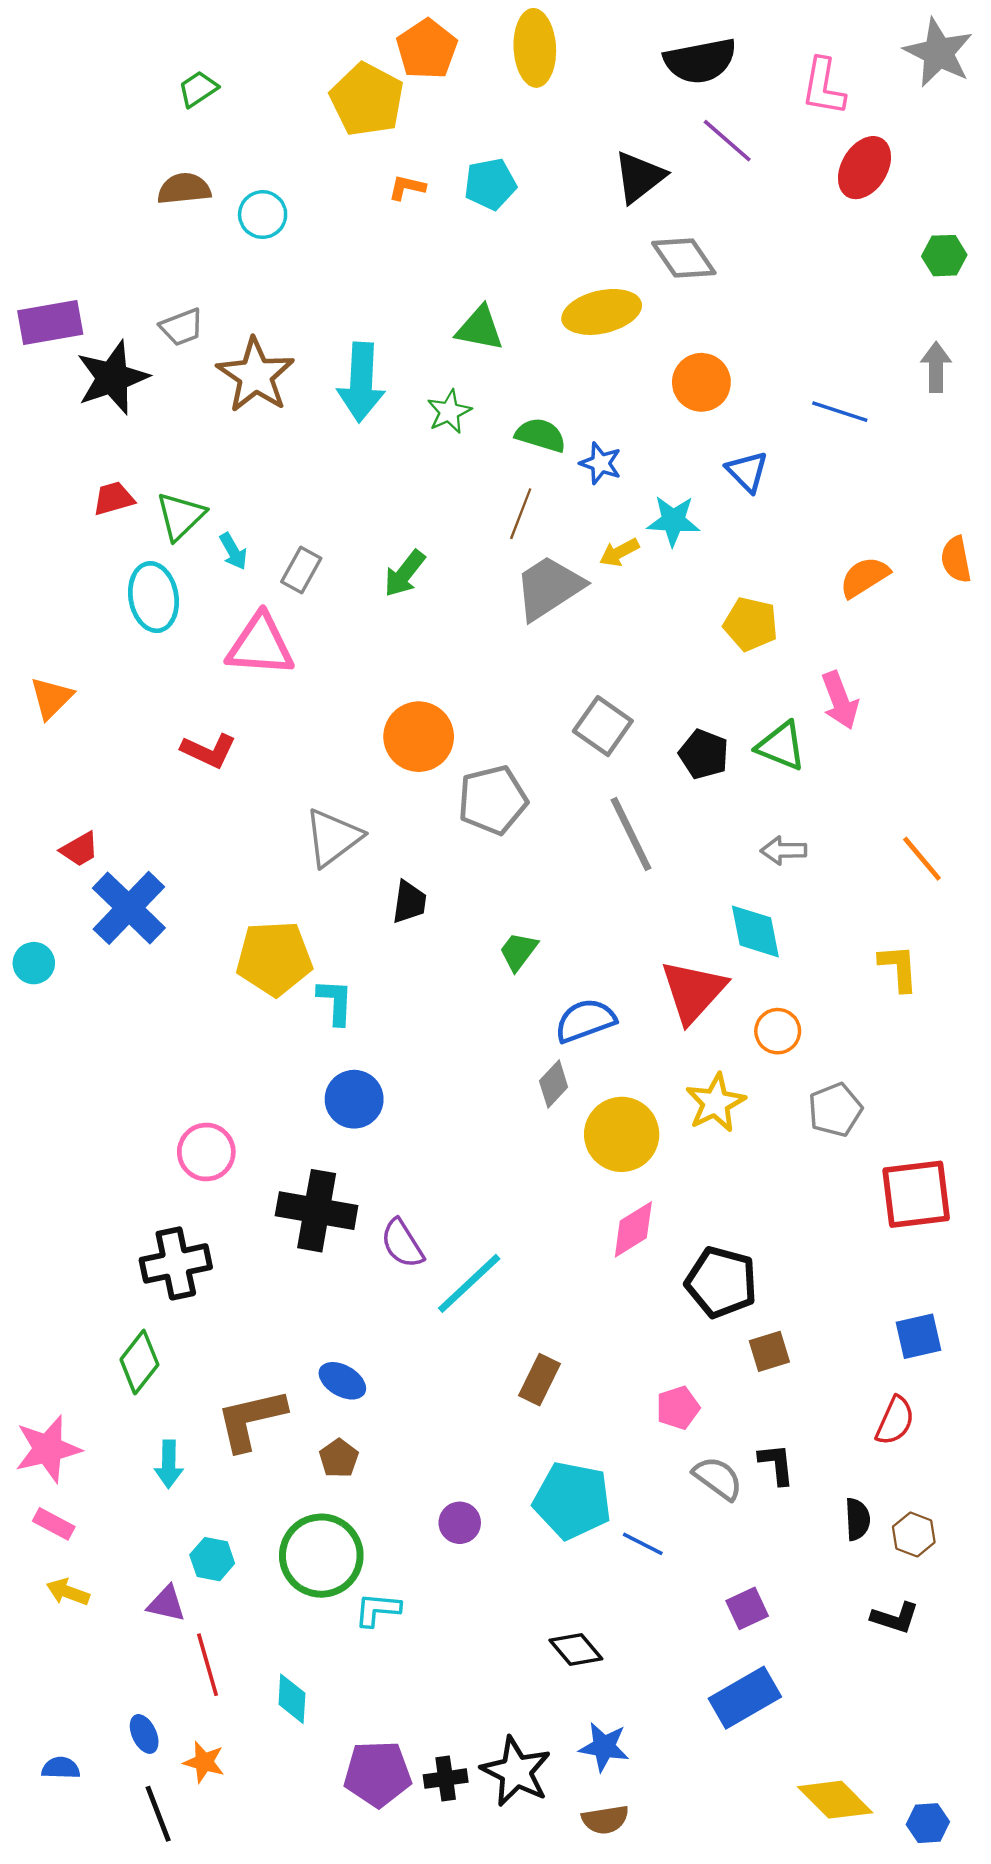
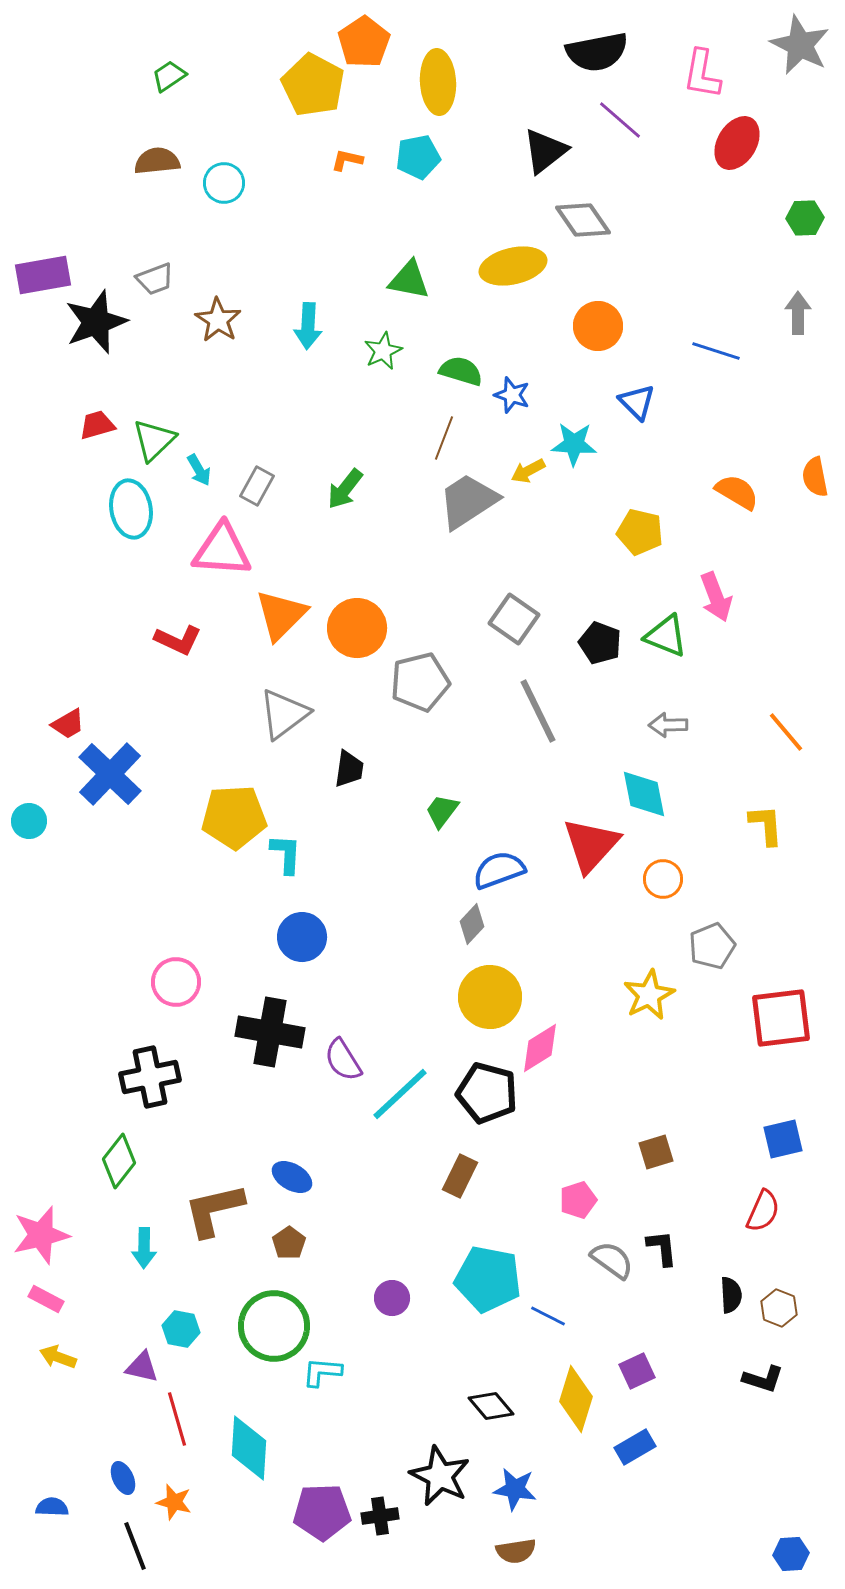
yellow ellipse: (535, 48) -> (438, 82), moved
brown star: (256, 375) -> (218, 320), size x0.7
cyan arrow: (361, 382) -> (308, 326), size x0.7
orange semicircle: (865, 577) -> (737, 492), turned 63
orange triangle: (51, 698) -> (281, 615), moved, size x1.4
yellow star: (715, 1103) -> (649, 995), moved
yellow circle: (622, 1134) -> (490, 997), moved
black pentagon: (721, 1282) -> (487, 1093), moved
blue rectangle: (745, 1698) -> (635, 1447), size x0.7
cyan diamond: (292, 1699) -> (249, 1448), size x1.5
black star: (516, 1771) -> (440, 1476), moved
yellow diamond: (835, 1800) -> (576, 1399), moved, turned 62

